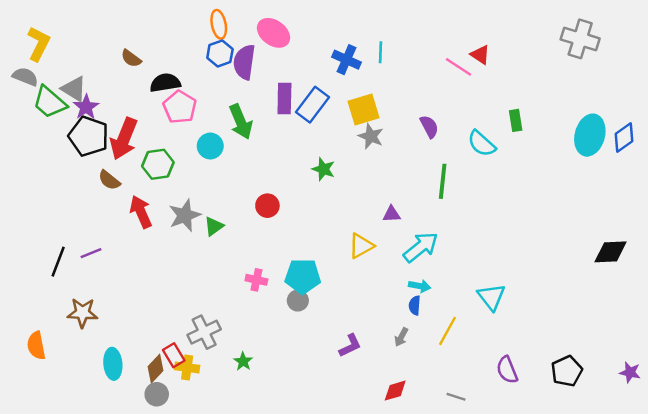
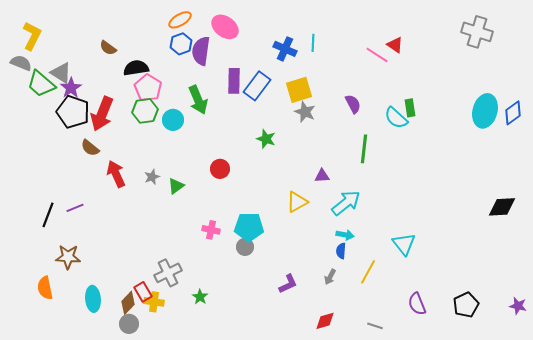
orange ellipse: (219, 24) -> (180, 20), turned 70
green rectangle: (516, 120) -> (410, 108), moved
green hexagon: (158, 164) -> (145, 111), moved
gray star: (185, 215) -> (152, 177), size x0.6
orange semicircle: (36, 346) -> (45, 288), moved

